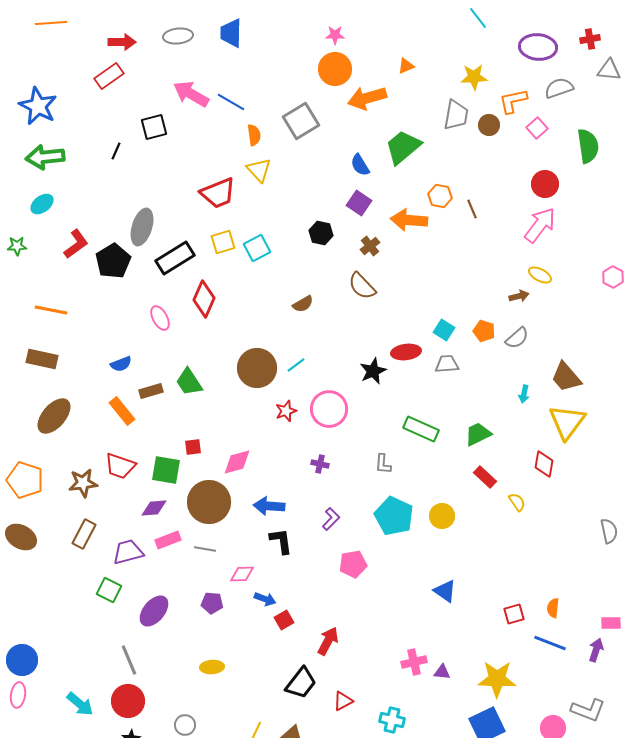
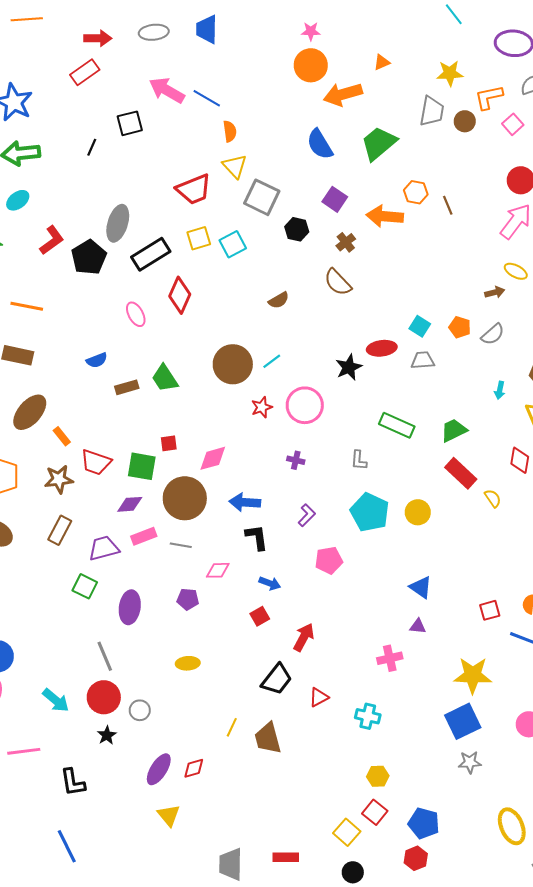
gray square: (301, 121) -> (262, 197), moved, turned -33
blue semicircle: (360, 165) -> (320, 144), moved, size x1.4
orange rectangle: (122, 411) -> (62, 436), moved, size x0.7
red rectangle: (485, 477) -> (461, 473), size x1.4
blue arrow: (265, 599) -> (270, 583), moved
purple ellipse: (154, 611) -> (130, 607), turned -32
purple triangle: (442, 672) -> (418, 626), moved
gray circle: (185, 725) -> (140, 710), moved

